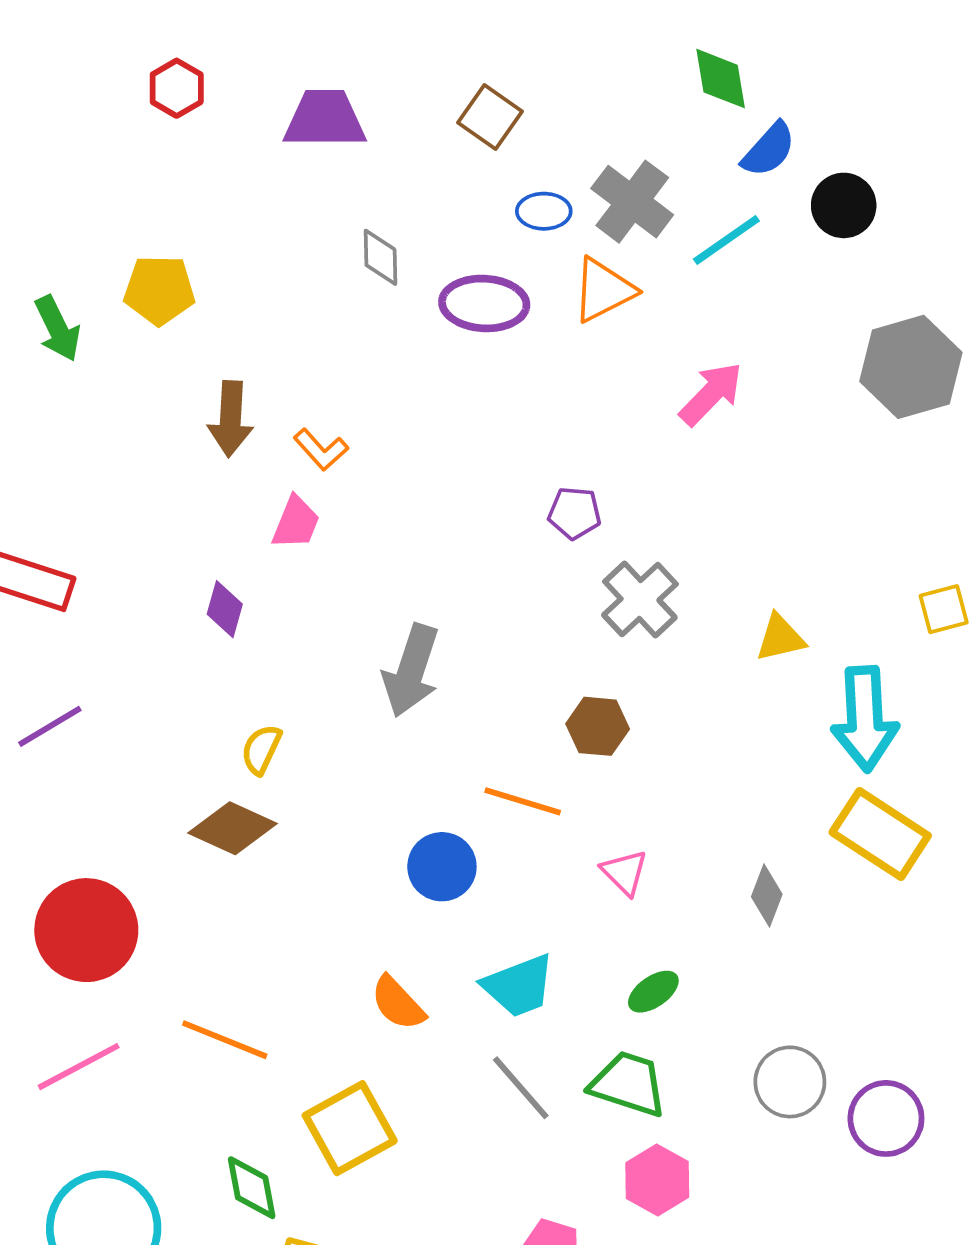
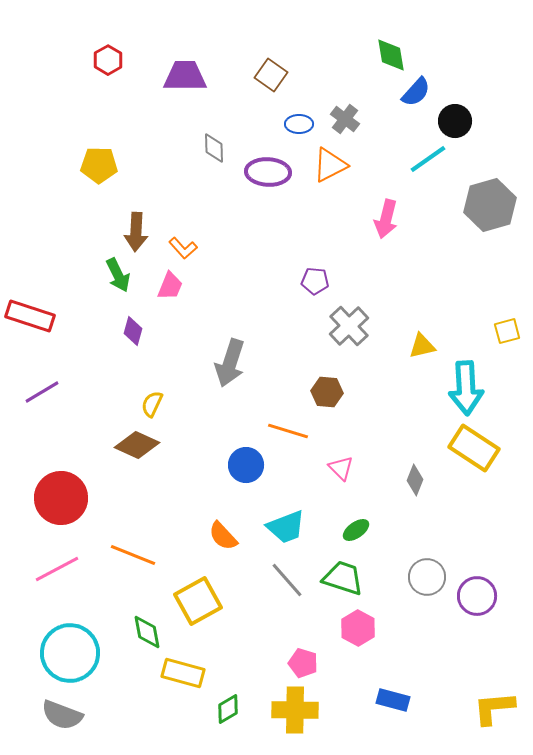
gray cross: (632, 202) -> (345, 119), size x0.7
cyan line: (726, 240) -> (428, 159), moved
green arrow: (58, 328) -> (118, 275), moved
pink arrow: (711, 394) -> (386, 219), turned 150

